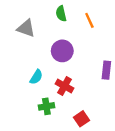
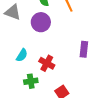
purple circle: (62, 51) -> (41, 22), moved

